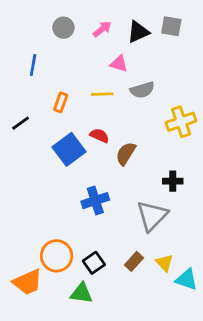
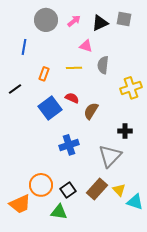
gray circle: (63, 28) -> (46, 20), size x1.5
gray semicircle: (142, 90) -> (103, 65), turned 114
brown rectangle: (134, 261) -> (97, 189), size x1.5

